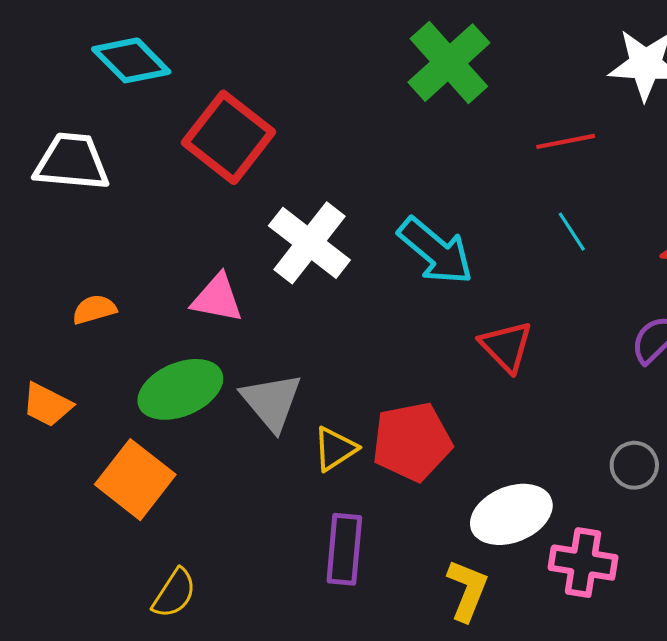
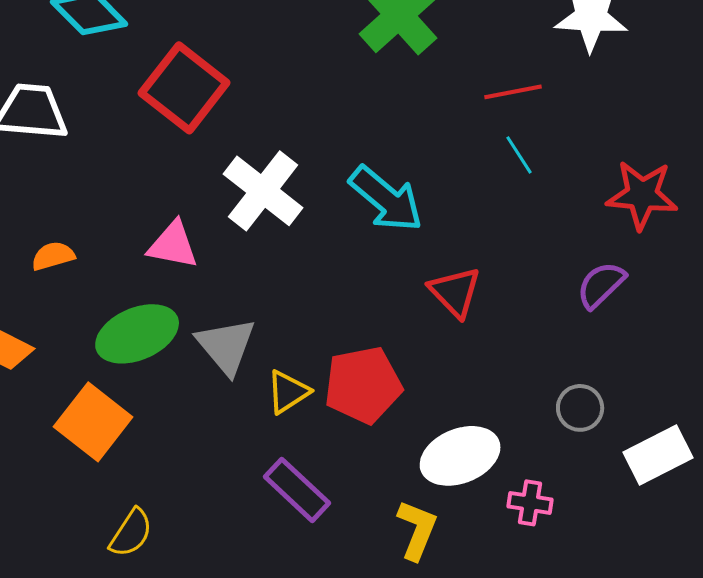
cyan line: (572, 232) -> (519, 155), moved
purple rectangle: (344, 549) -> (297, 490), turned -52
pink cross: (583, 563) -> (530, 503), size x0.7

